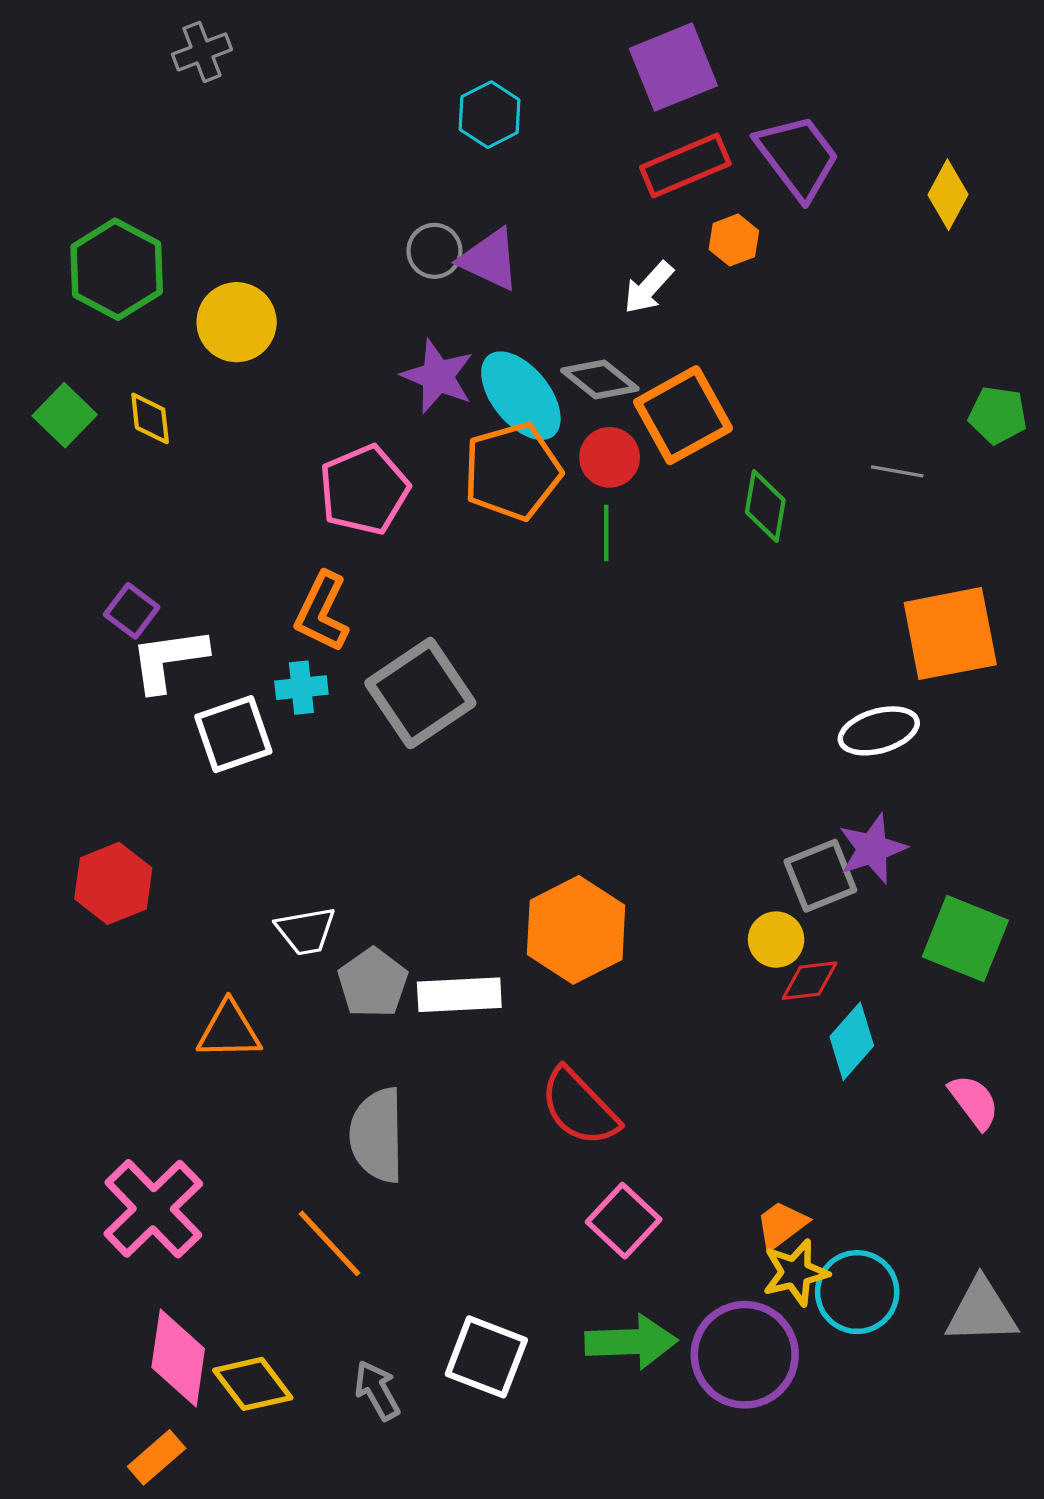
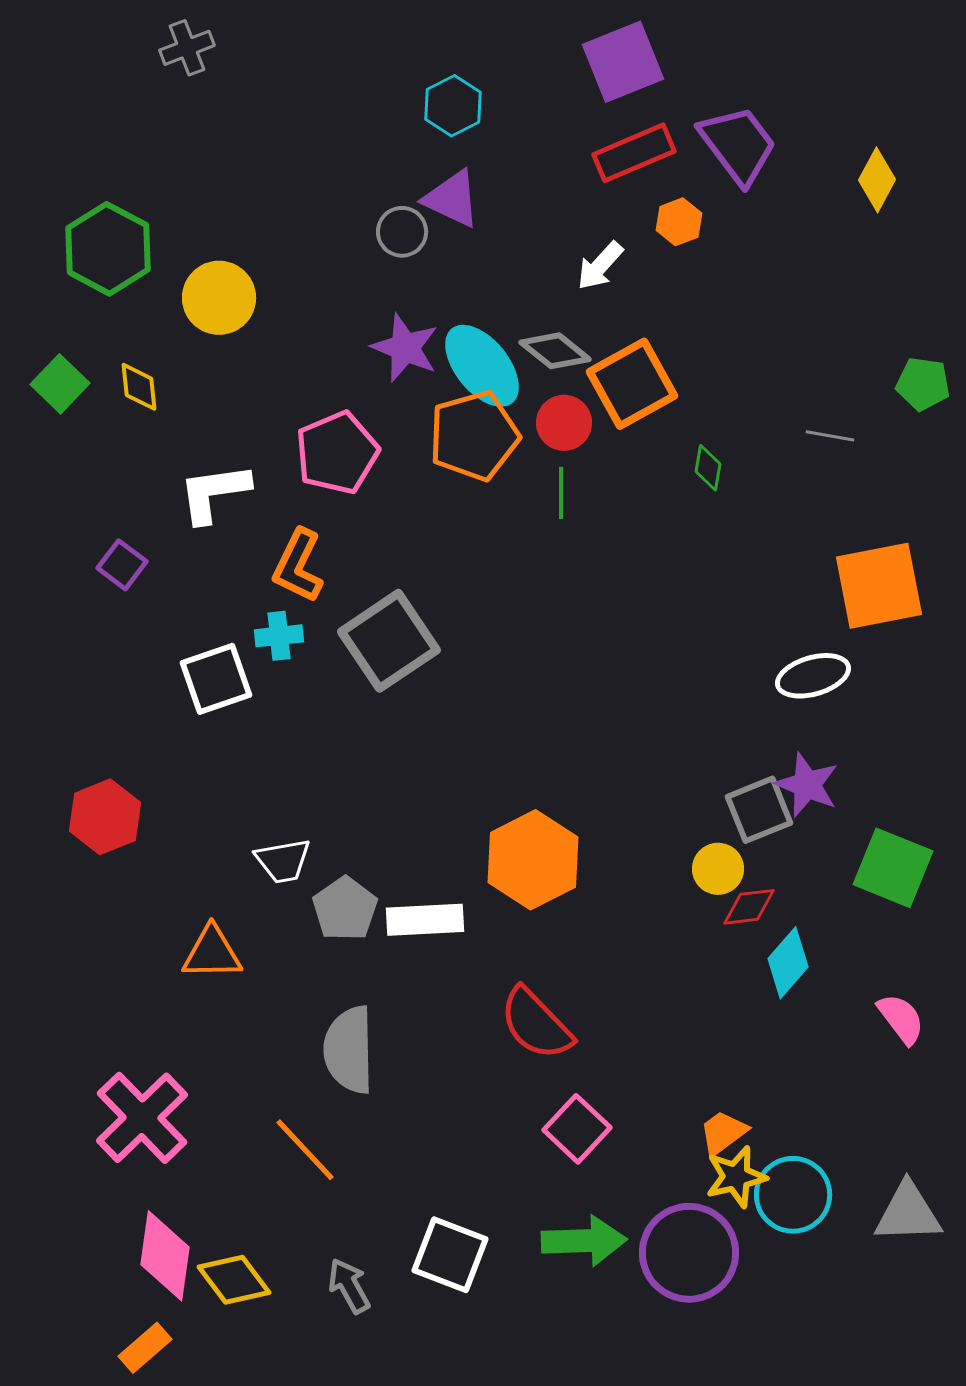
purple triangle: (490, 259) -> (452, 199), moved
green diamond: (765, 506) -> (708, 468), size x0.7
white L-shape: (168, 660) -> (214, 493), moved
purple star: (872, 849) -> (807, 785), turned -30

